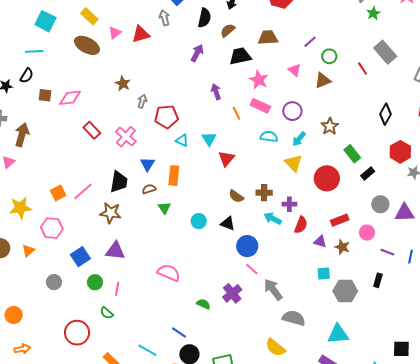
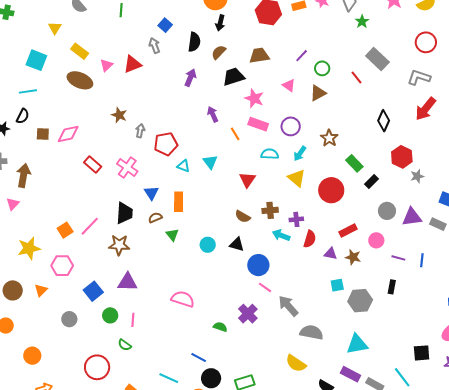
red triangle: (226, 158) -> (247, 180), moved

